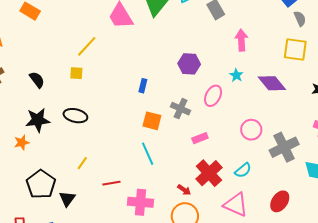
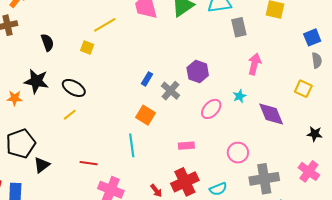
yellow square: (295, 50) -> (303, 89), size x0.7
gray cross: (181, 109) -> (170, 91), moved
yellow line: (82, 163) -> (70, 115), moved

